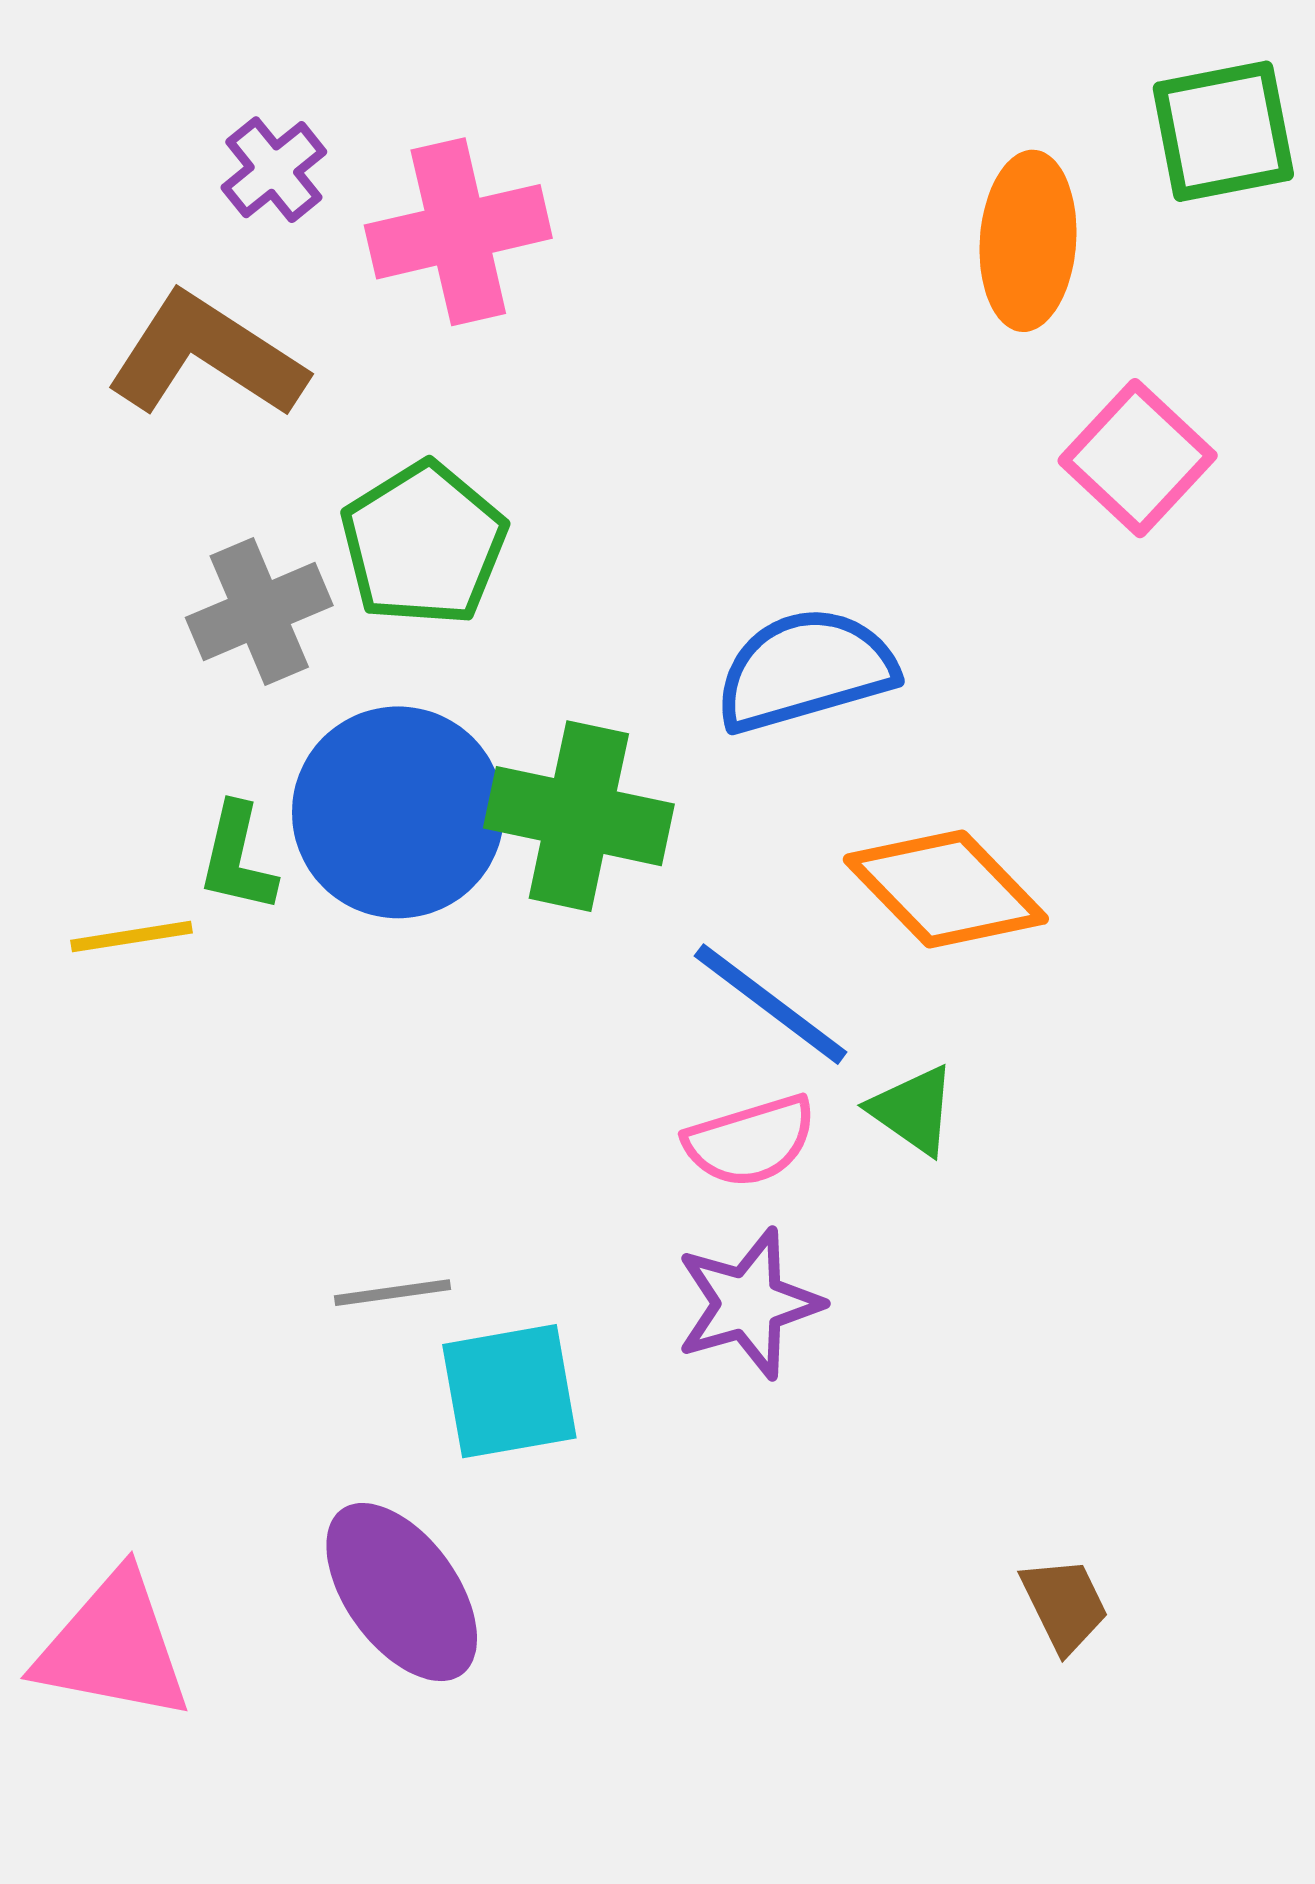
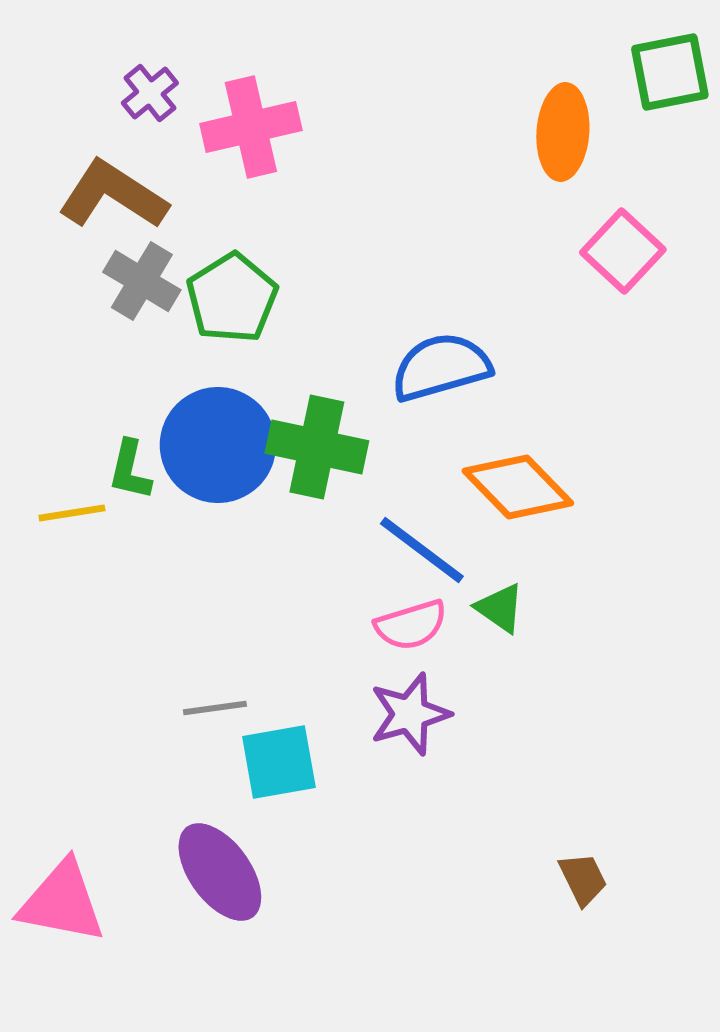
gray cross: (259, 612) -> (142, 281), moved, turned -36

